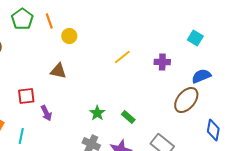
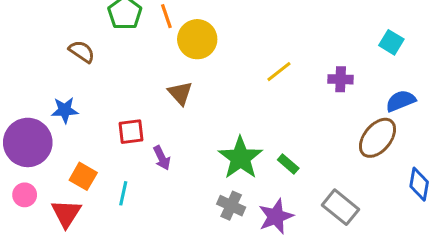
yellow circle: (69, 36) -> (197, 39), size x1.6
brown triangle: (58, 71) -> (180, 93), turned 36
green star: (97, 113) -> (240, 158), size x1.8

